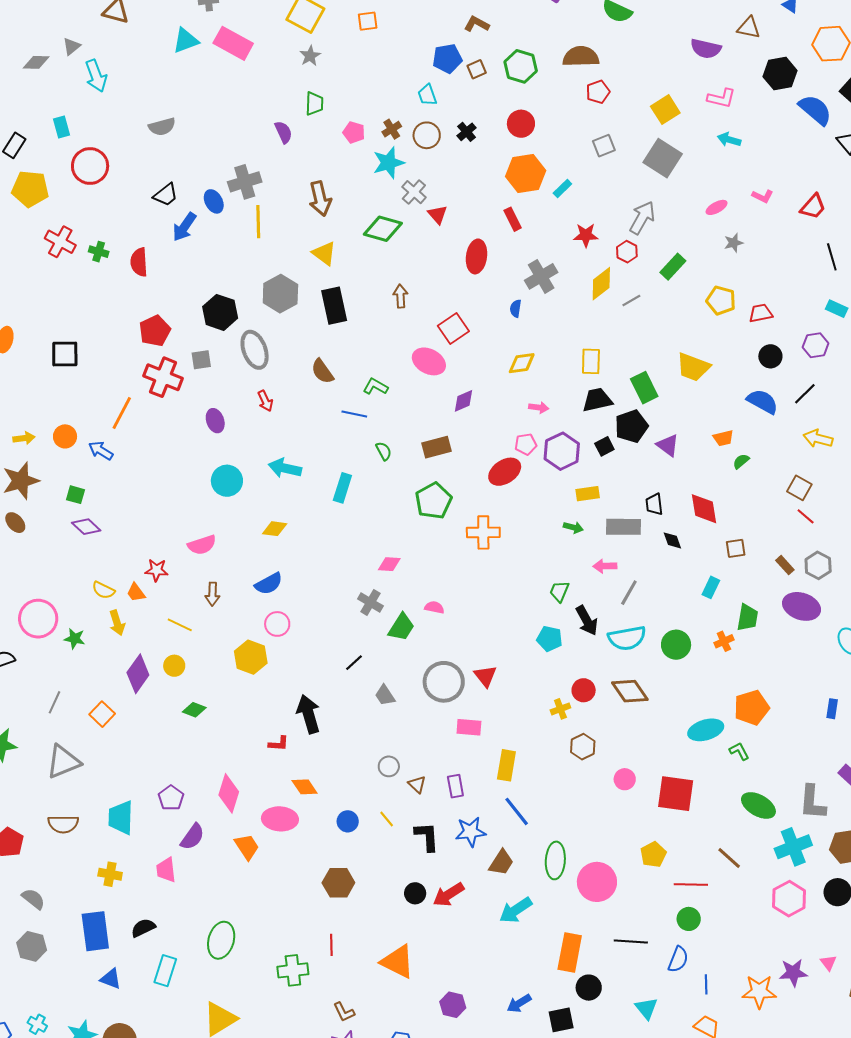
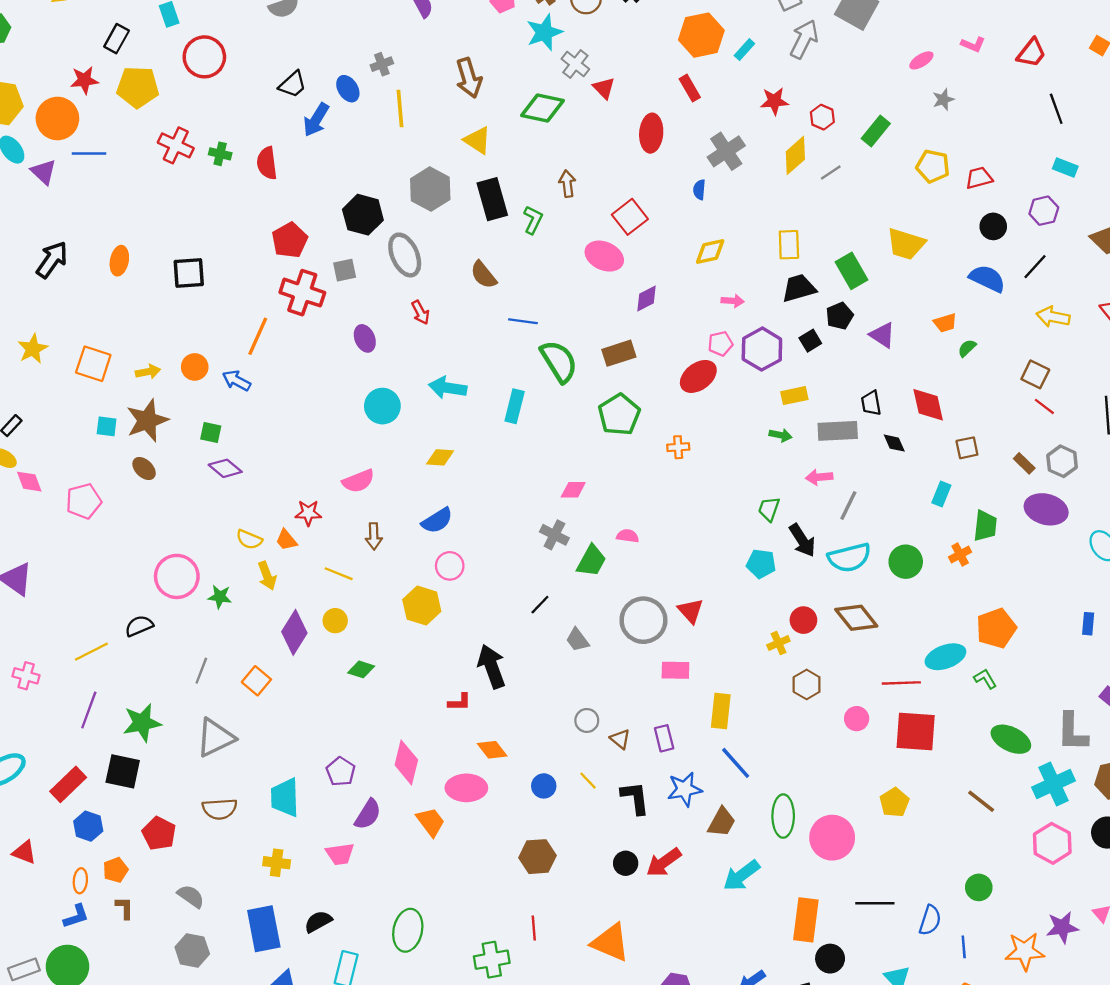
gray cross: (245, 182) -> (382, 64), size x0.6
gray arrow: (642, 218) -> (804, 39), moved
green L-shape: (375, 387) -> (533, 220), moved, turned 90
black pentagon: (631, 426) -> (840, 316), size x0.7
green semicircle: (384, 451) -> (559, 361), size x2.0
orange cross: (483, 532) -> (678, 447), size x0.6
pink trapezoid: (166, 870) -> (340, 854), turned -88
red line: (691, 885) -> (901, 683), moved
green circle: (689, 919) -> (979, 887), moved

